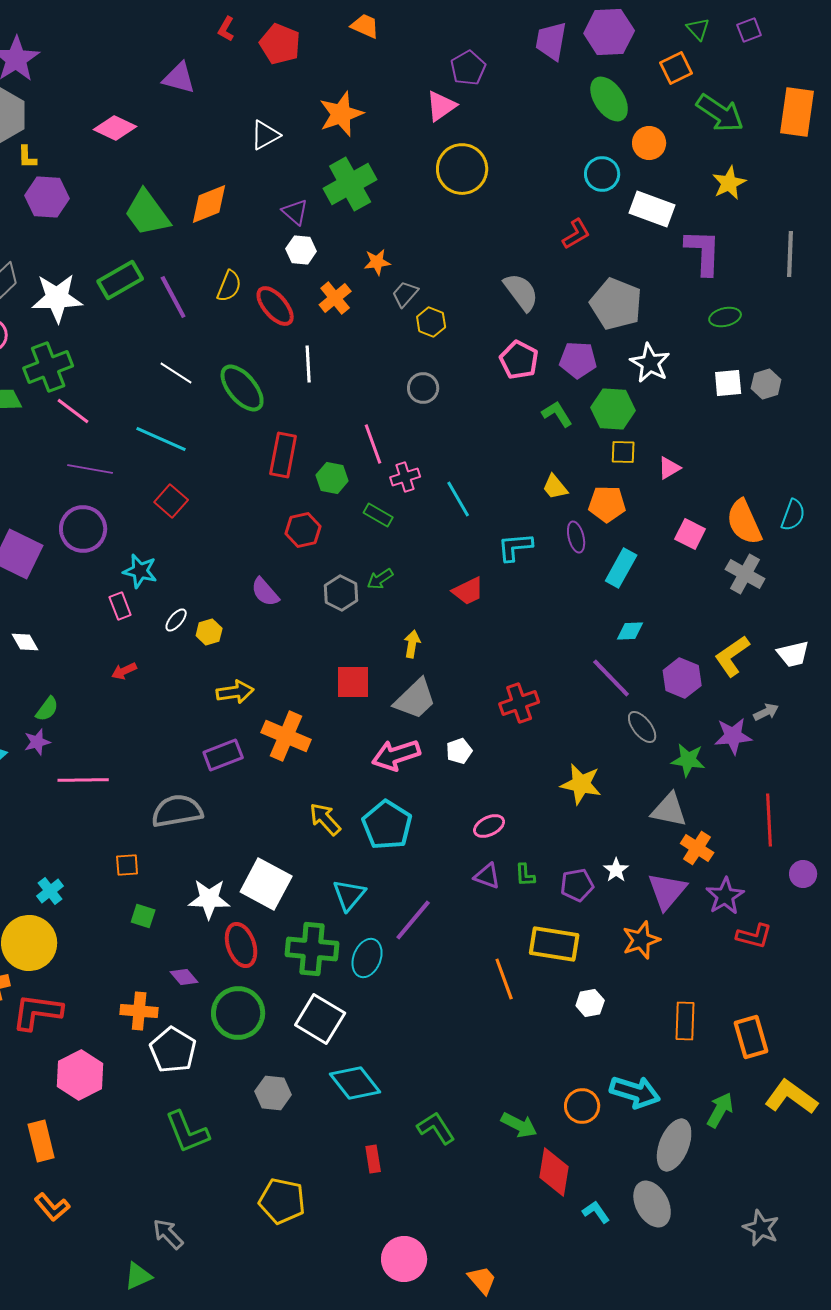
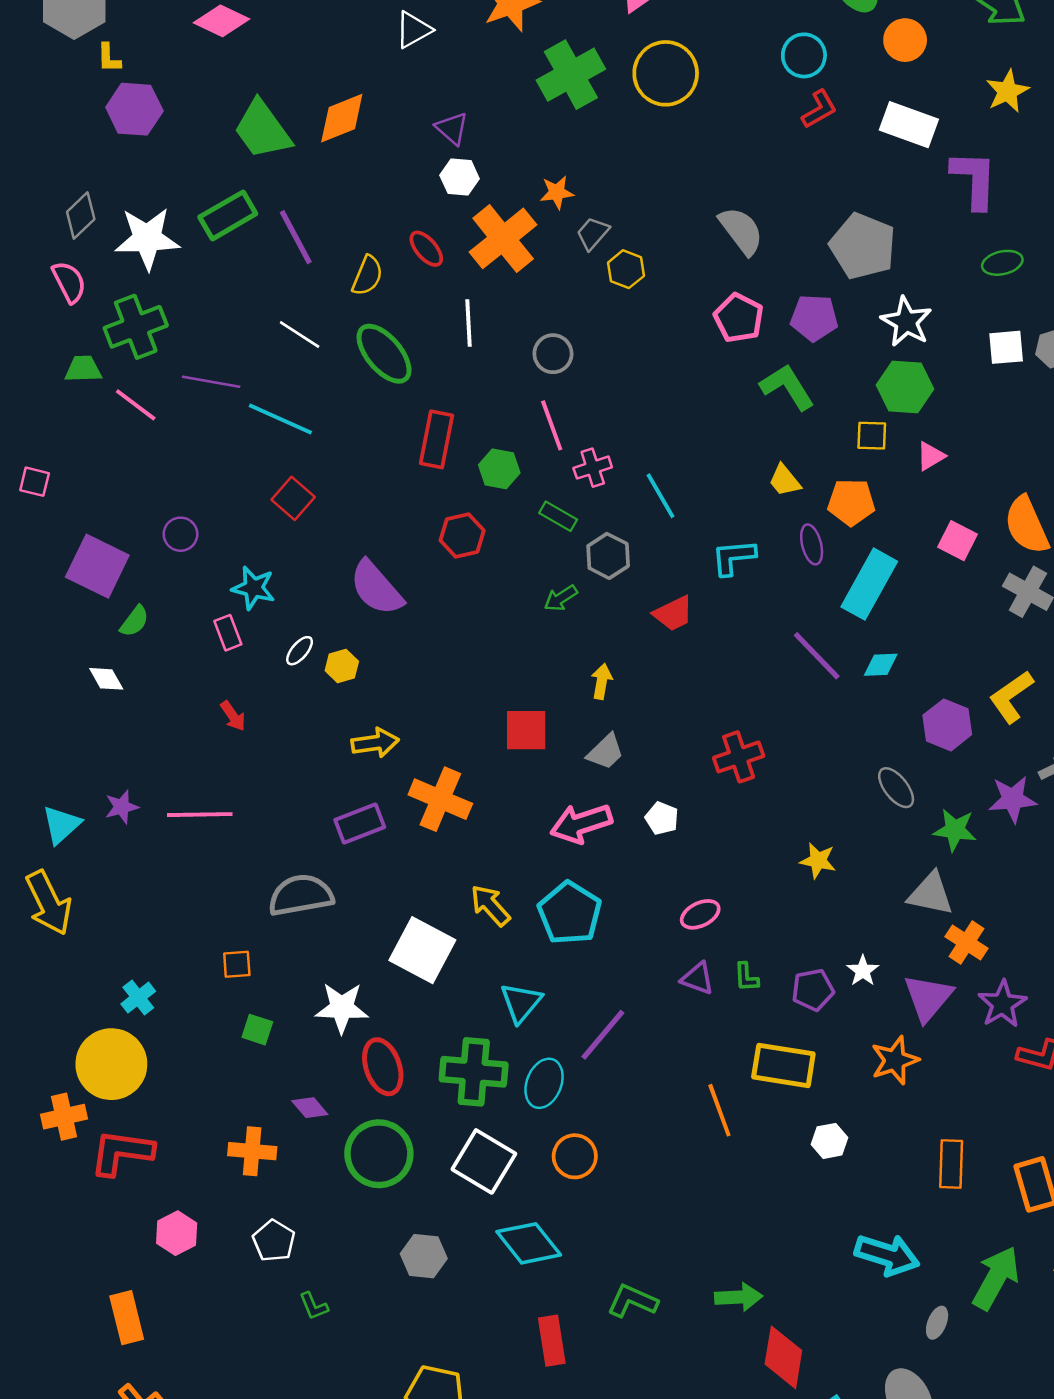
cyan circle: (602, 174) -> (804, 55), moved
green cross: (350, 184) -> (571, 75), moved
red L-shape: (576, 234) -> (819, 109), moved
yellow semicircle: (229, 286) -> (367, 276), moved
orange cross: (335, 298) -> (503, 238), size x1.6
red ellipse: (275, 306) -> (426, 249), size x0.7
gray circle: (423, 388) -> (553, 354), moved
green hexagon: (613, 409) -> (905, 387), moved
pink line: (73, 411) -> (136, 405), moved
green L-shape: (557, 414) -> (787, 387), size x1.4
purple line: (90, 469) -> (211, 382), moved
purple circle: (83, 529) -> (180, 534), size x0.6
cyan rectangle: (621, 568) -> (869, 584), size x1.4
purple semicircle: (265, 592) -> (376, 588), moved, size x1.5
gray hexagon: (341, 593) -> (608, 556), moved
red arrow: (124, 671) -> (233, 716), turned -100
purple line: (611, 678) -> (817, 656), moved
gray trapezoid: (415, 699) -> (605, 752), size x0.7
green semicircle: (47, 709) -> (134, 621), moved
white pentagon: (459, 751) -> (662, 818), turned -30
pink line: (83, 780) -> (200, 815), moved
yellow star: (581, 784) -> (818, 861), size x0.7
white square: (266, 884) -> (422, 950), moved
white pentagon: (173, 1050) -> (274, 1241), moved, size x0.7
pink hexagon: (80, 1075) -> (177, 1233), size x0.7
orange circle: (582, 1106) -> (575, 1156), moved
green arrow: (720, 1110) -> (996, 1278), size x1.4
green arrow: (519, 1125) -> (739, 1297), turned -30
green L-shape: (436, 1128) -> (632, 1301), turned -33
green L-shape: (187, 1132) -> (314, 1306), size x0.5
gray ellipse: (674, 1145) -> (937, 1323), size x0.5
red rectangle: (373, 1159) -> (552, 1341), size x1.4

